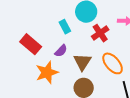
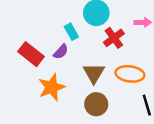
purple semicircle: (61, 51) -> (61, 52), moved
orange ellipse: (113, 63) -> (130, 74), turned -40

